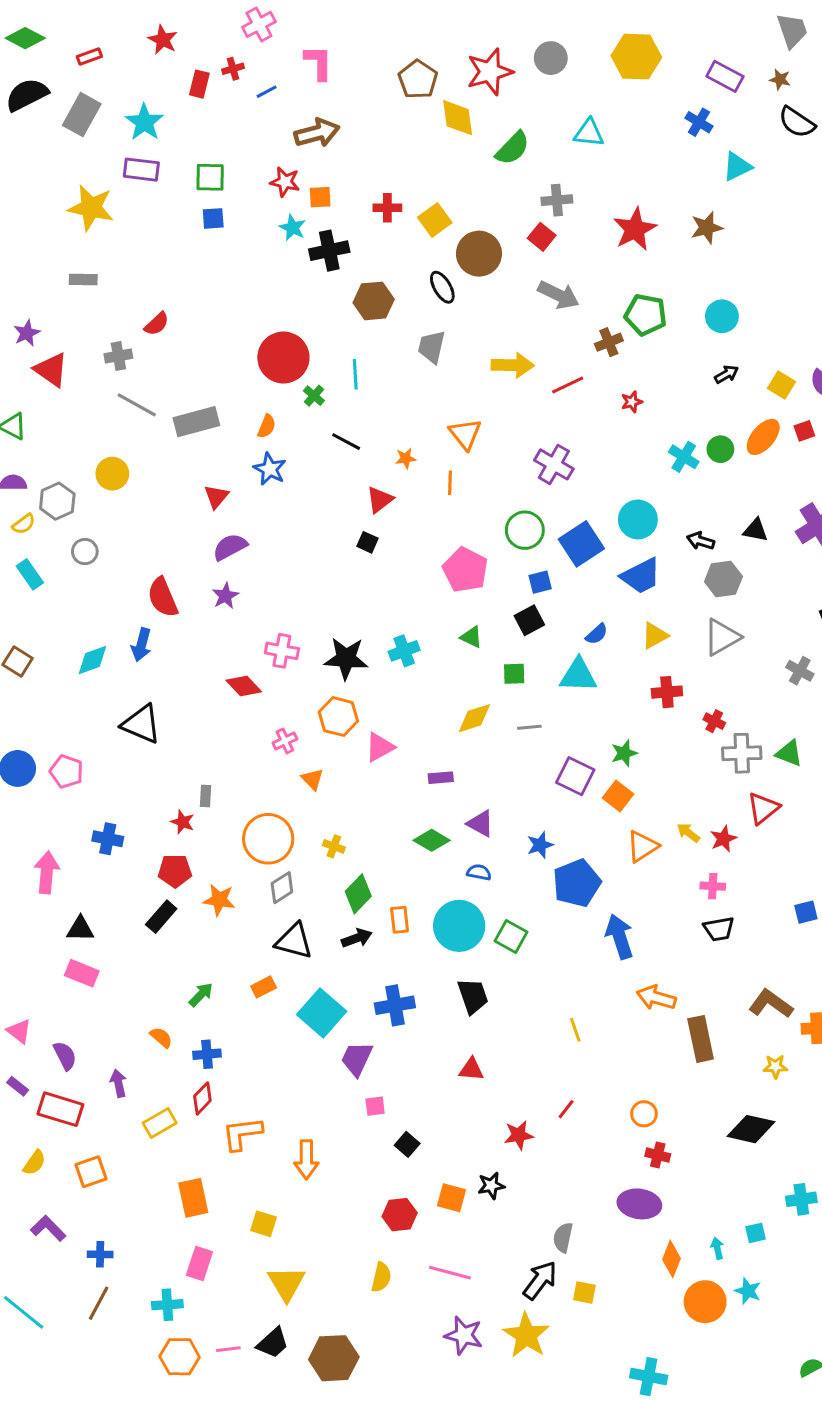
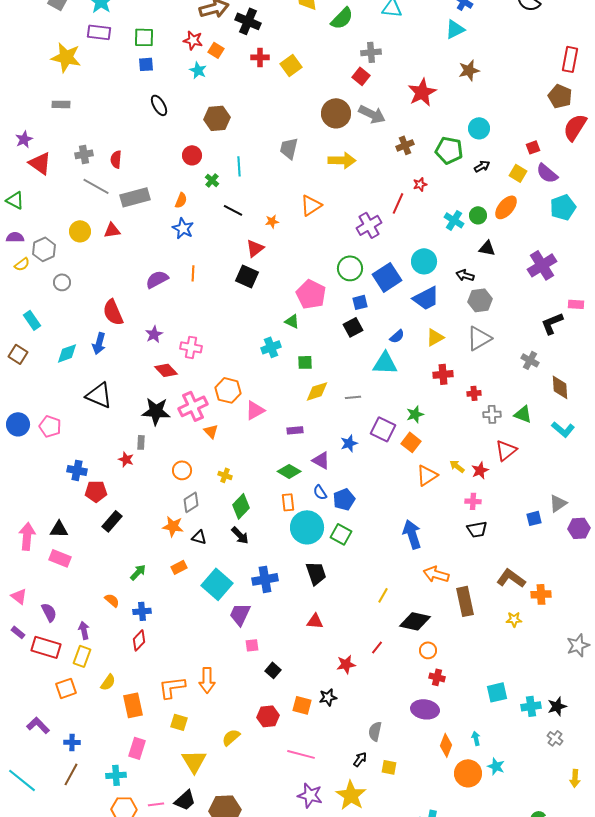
cyan triangle: (737, 167) -> (455, 29), moved
orange square: (320, 197) -> (216, 50), turned 35
red star: (635, 229) -> (422, 92), moved
black cross: (329, 251) -> (248, 21), moved, turned 35
brown circle: (479, 254) -> (336, 113), moved
black ellipse: (442, 287) -> (159, 105), moved
brown hexagon: (374, 301) -> (217, 118), moved
green pentagon: (646, 315) -> (449, 150), moved
red semicircle: (157, 324) -> (116, 159), moved, turned 138
red circle: (283, 358) -> (192, 155), size x0.6
red line: (568, 385) -> (398, 203), moved, turned -40
red square: (804, 431) -> (533, 147), moved
orange triangle: (465, 434) -> (311, 205), turned 35
purple cross: (554, 464) -> (369, 225), turned 30
orange line: (450, 483) -> (193, 273), moved
red triangle: (216, 497) -> (112, 230), moved, turned 42
black triangle: (756, 530) -> (487, 248), moved
black square: (367, 542) -> (247, 276), size x1.6
cyan rectangle: (30, 574) -> (32, 320), moved
purple star: (225, 596) -> (154, 334), moved
green triangle: (471, 637) -> (292, 321), moved
black star: (346, 658) -> (156, 411), moved
green square: (514, 674) -> (305, 362), moved
red cross: (714, 721) -> (474, 393), turned -32
pink cross: (285, 741) -> (193, 406), size x1.8
gray cross: (742, 753) -> (492, 414), size x0.7
orange circle: (268, 839) -> (182, 470), size x0.6
blue star: (540, 845) -> (349, 443), moved
red pentagon: (175, 871) -> (96, 491), moved
pink arrow: (47, 872) -> (27, 536), moved
blue semicircle: (479, 872) -> (320, 492), turned -133
blue pentagon: (577, 883) -> (344, 499), moved, size x0.7
orange star: (219, 900) -> (173, 526), moved
orange rectangle: (400, 920) -> (288, 502), moved
black arrow: (357, 938) -> (240, 535), turned 66
black triangle: (294, 941) -> (199, 537), size x0.6
yellow line: (575, 1030) -> (383, 595), turned 49
yellow rectangle: (160, 1123) -> (82, 656), moved, turned -40
black diamond: (751, 1129) -> (415, 621), moved
orange L-shape: (242, 1134) -> (172, 687), moved
yellow semicircle: (34, 1163) -> (108, 682), moved
cyan square: (756, 1233) -> (497, 692), moved, size x1.5
yellow semicircle: (381, 1277) -> (231, 737), moved, turned -144
black arrow: (540, 1280) -> (360, 759), size x0.6

